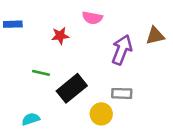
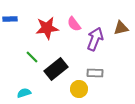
pink semicircle: (92, 18) -> (74, 24), moved, turned 42
red star: (60, 36) -> (47, 28), size x1.6
green line: (41, 73) -> (32, 57), turned 32

